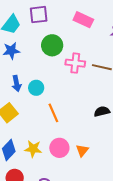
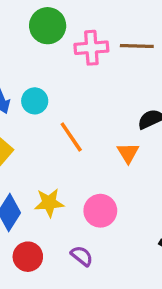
pink circle: (59, 148) -> (100, 211), moved
orange triangle: (82, 150) -> (128, 153), moved

